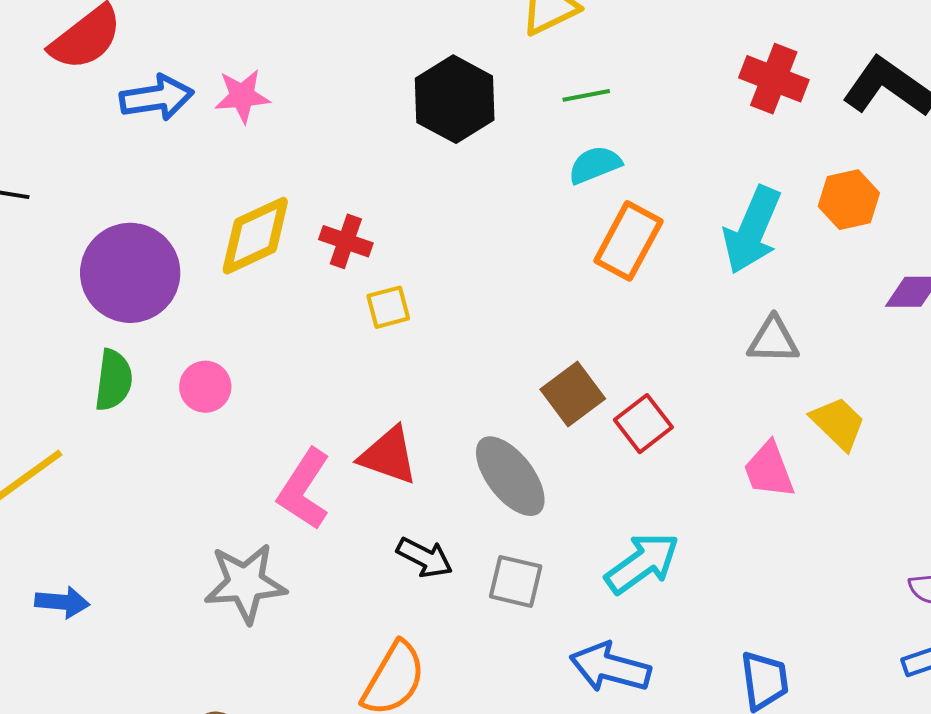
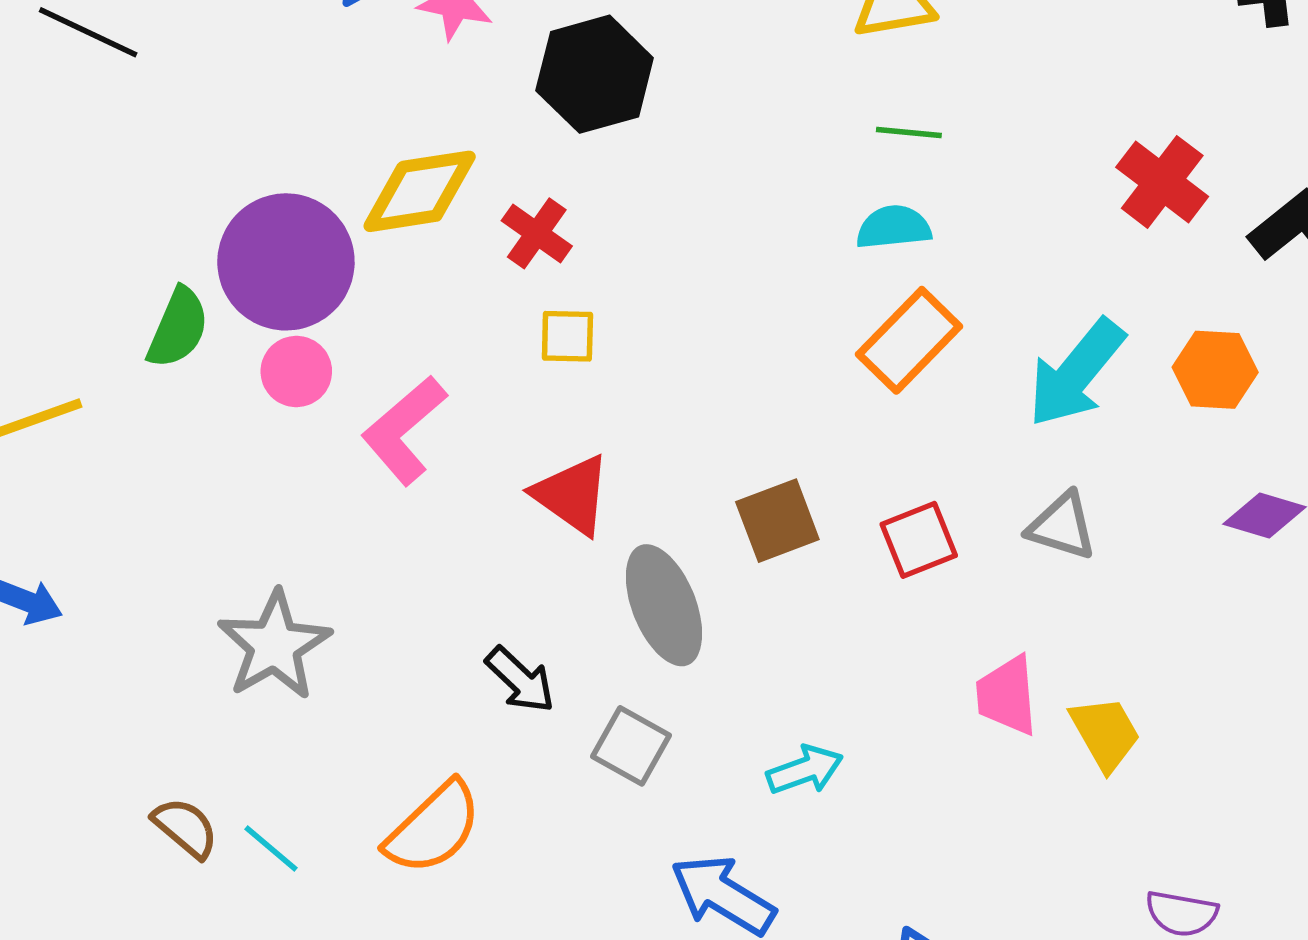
black hexagon: (455, 99) -> (595, 74), moved
purple circle: (130, 273) -> (286, 262), moved
yellow trapezoid: (838, 423) -> (1105, 733), moved
red square: (643, 424) -> (919, 540), moved
red triangle: (388, 456) -> (572, 495), moved
pink L-shape: (304, 489) -> (404, 430), moved
cyan arrow: (642, 563) -> (805, 770), size x0.7
gray star: (245, 583) -> (274, 645), turned 30

